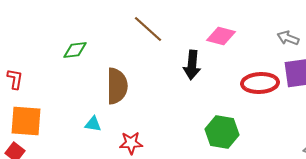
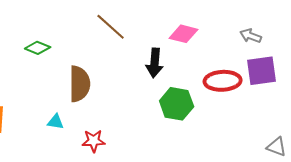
green diamond: (75, 50) -> (38, 48), turned 30
green hexagon: (222, 132) -> (177, 104), moved

